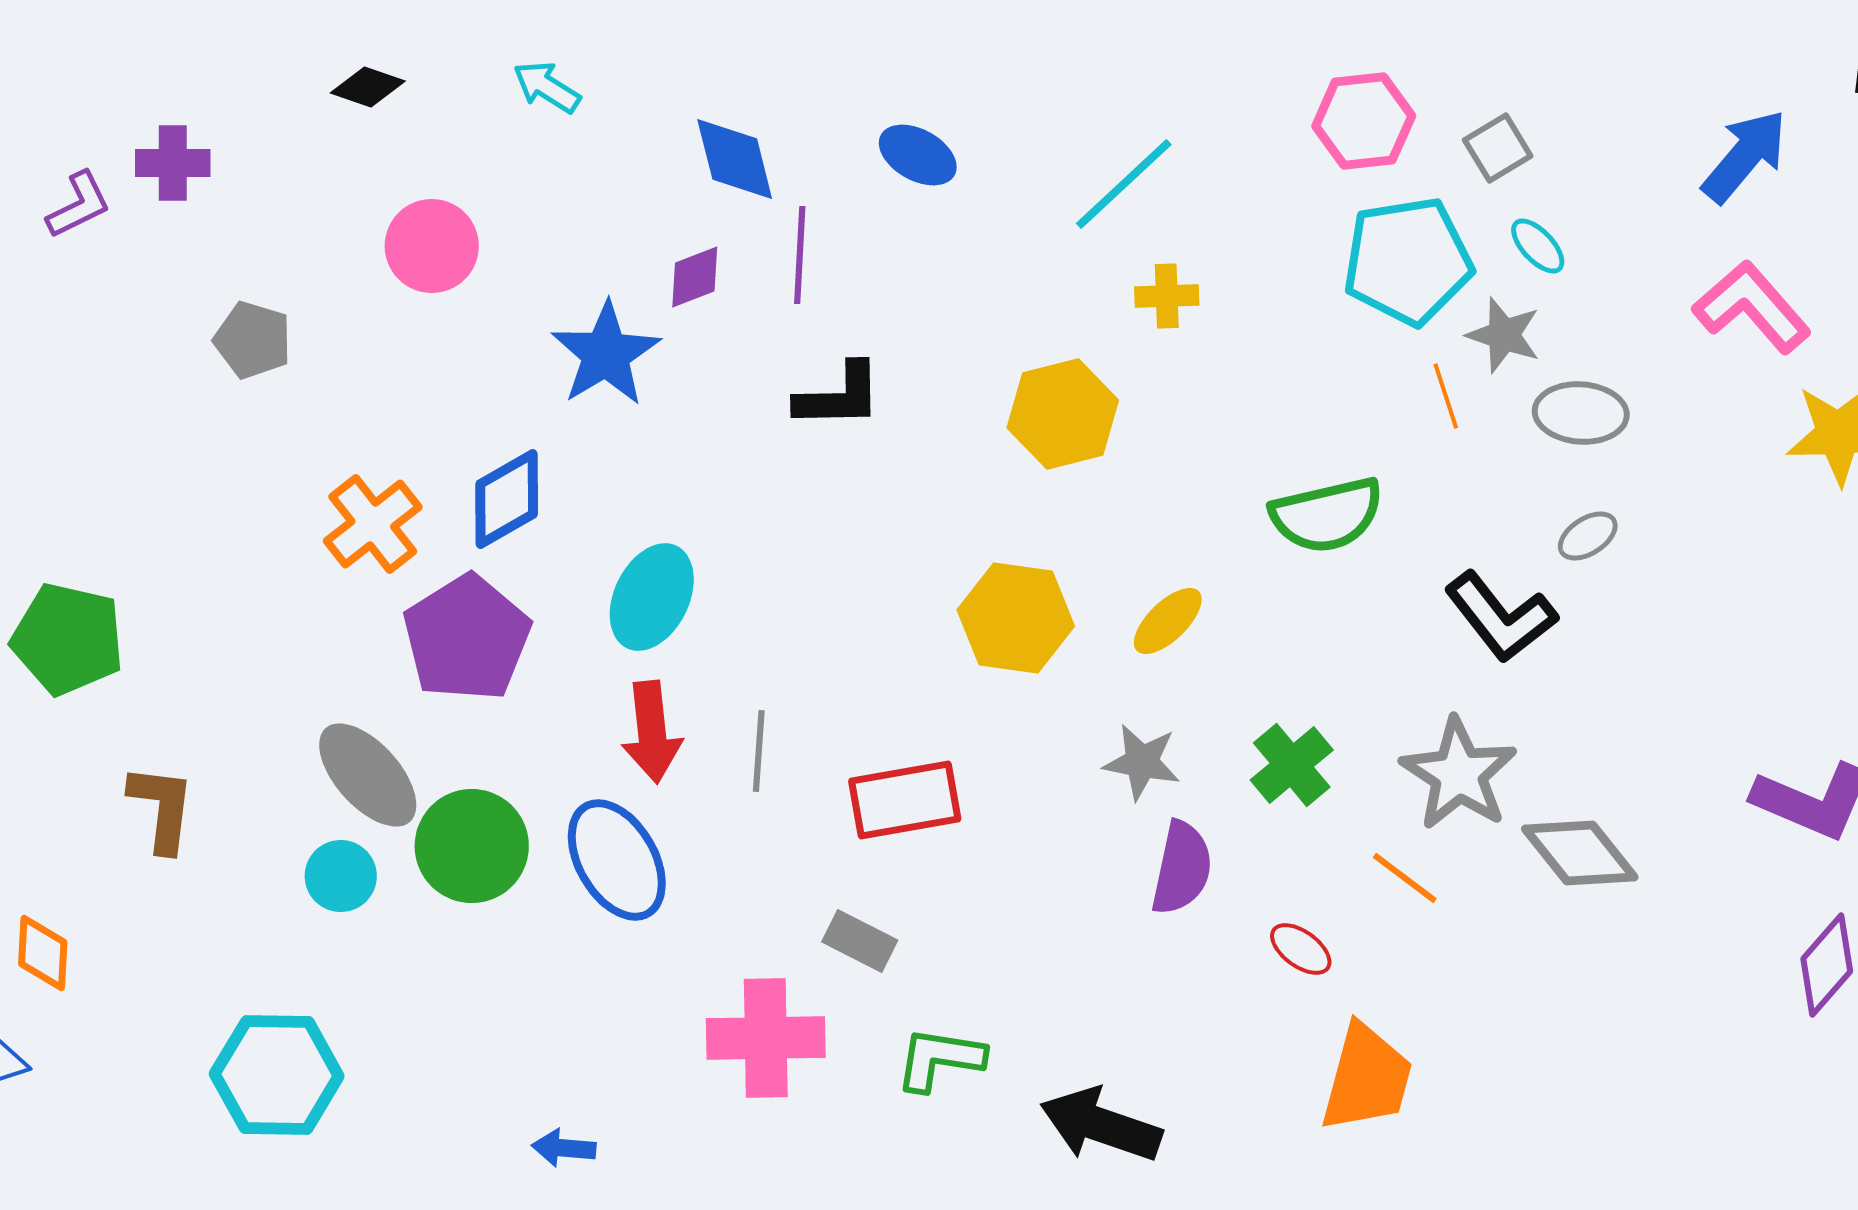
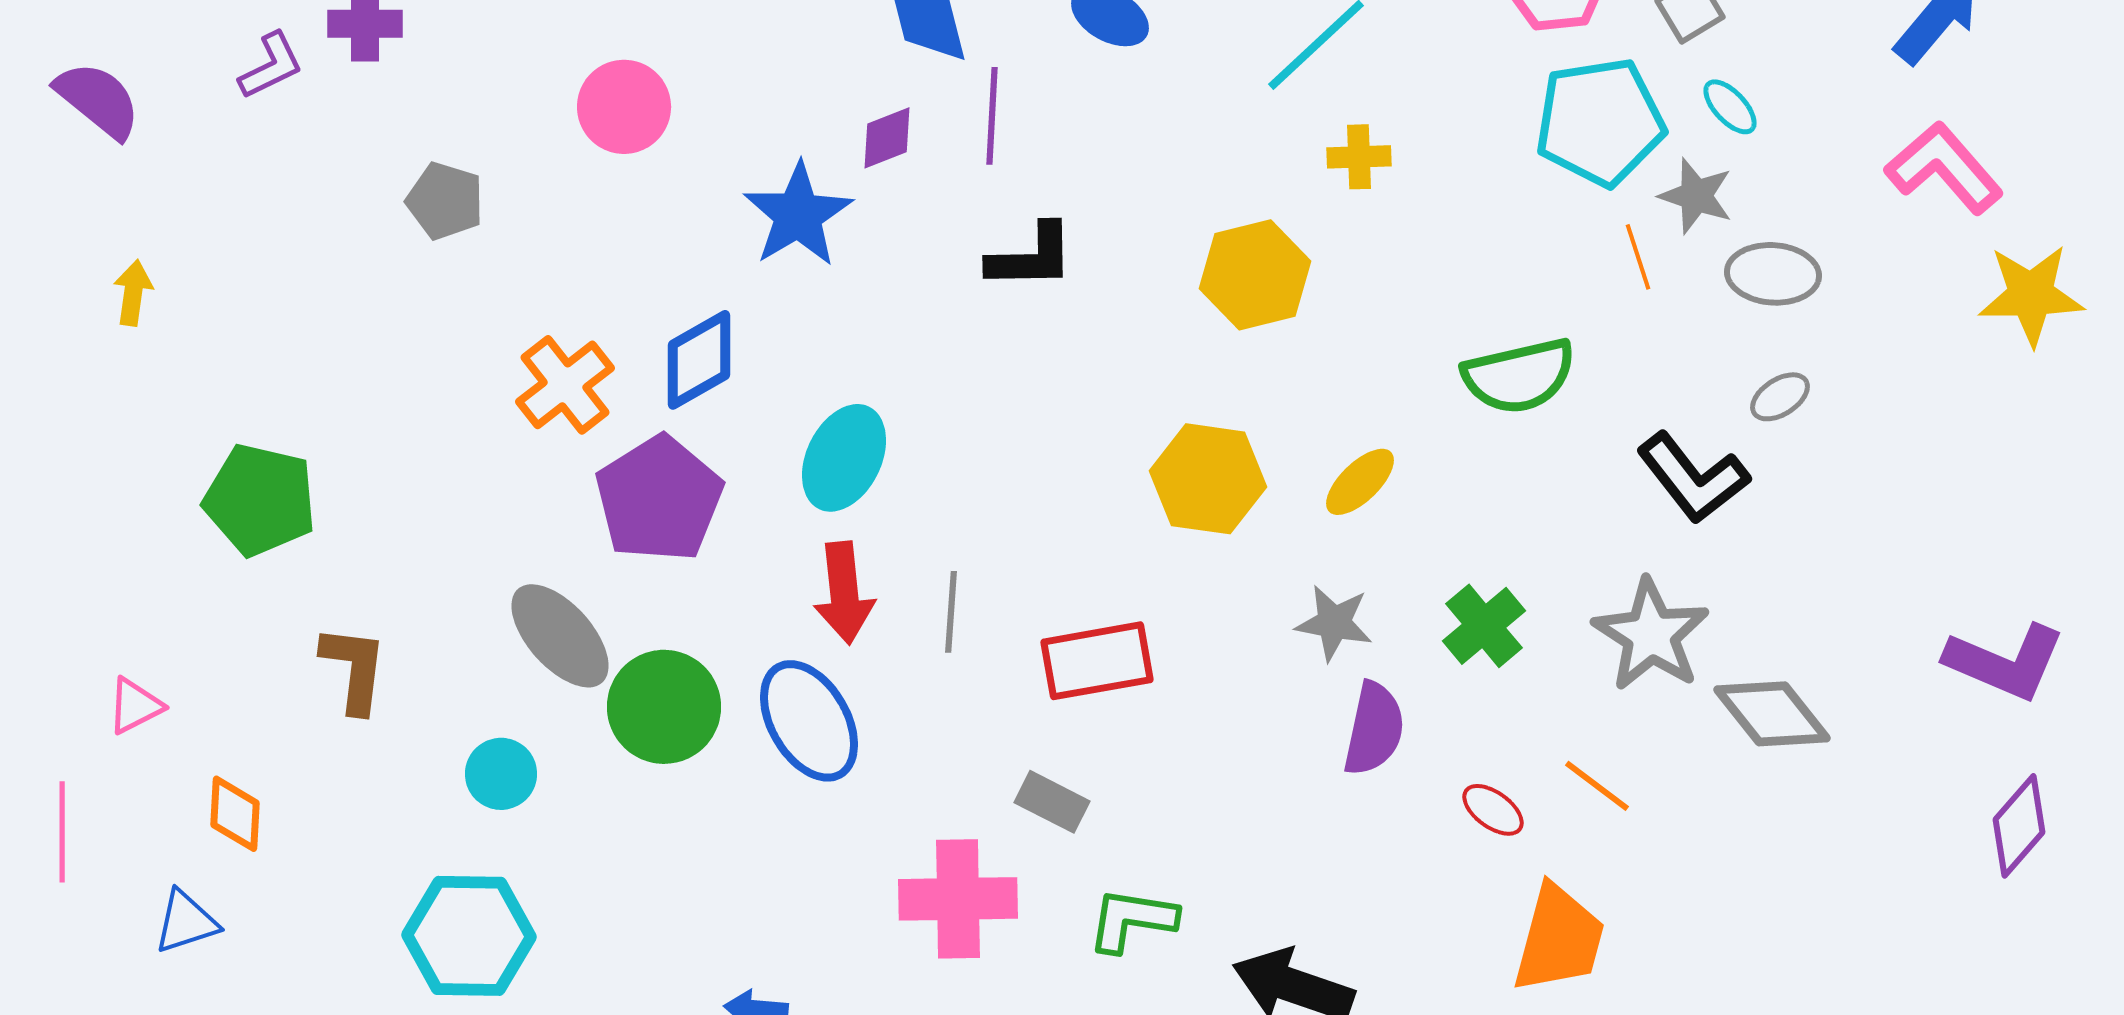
cyan circle: (341, 876) -> (501, 774), moved
orange line: (1405, 878) -> (1597, 786), moved

